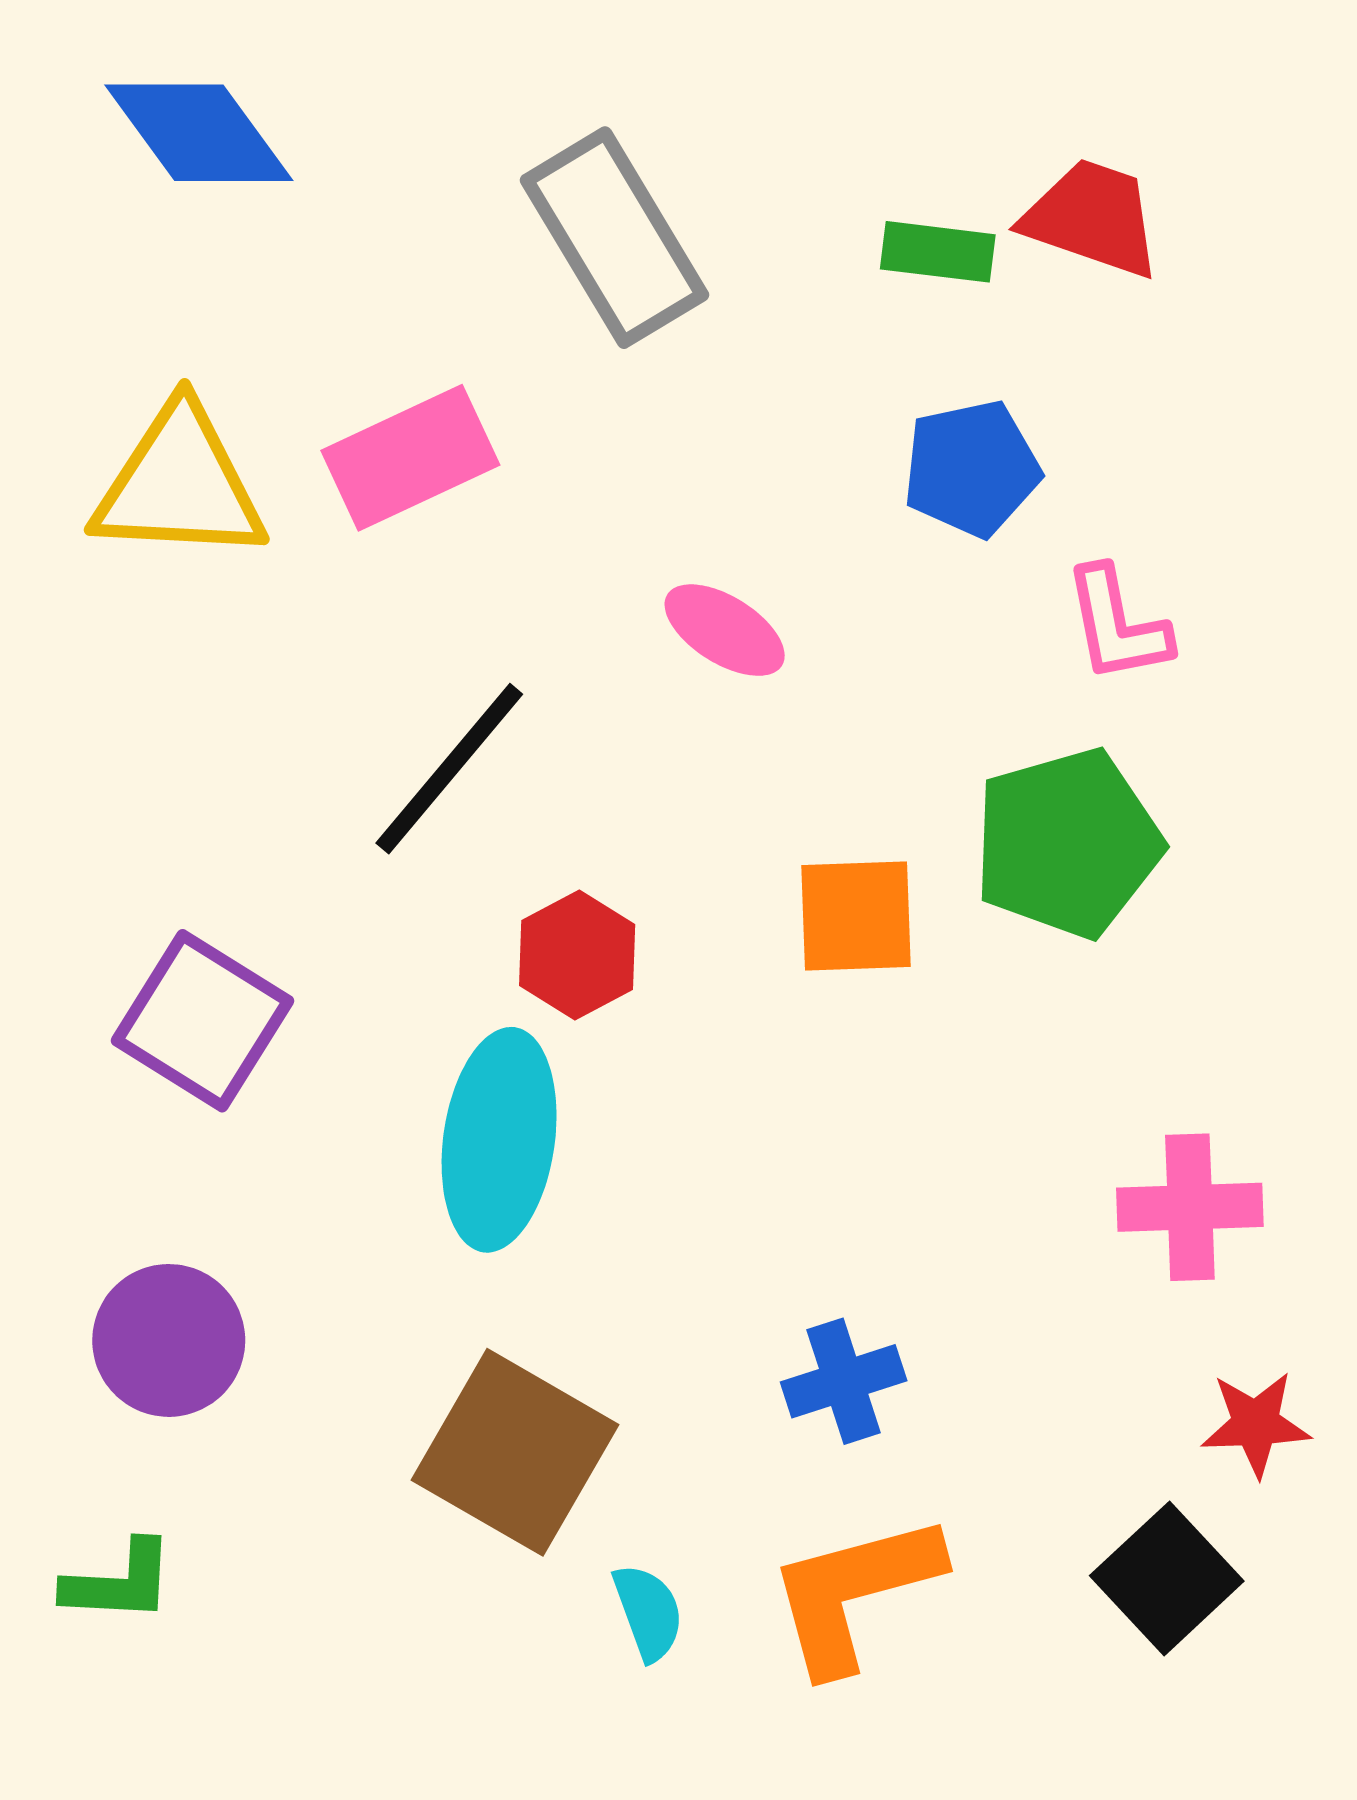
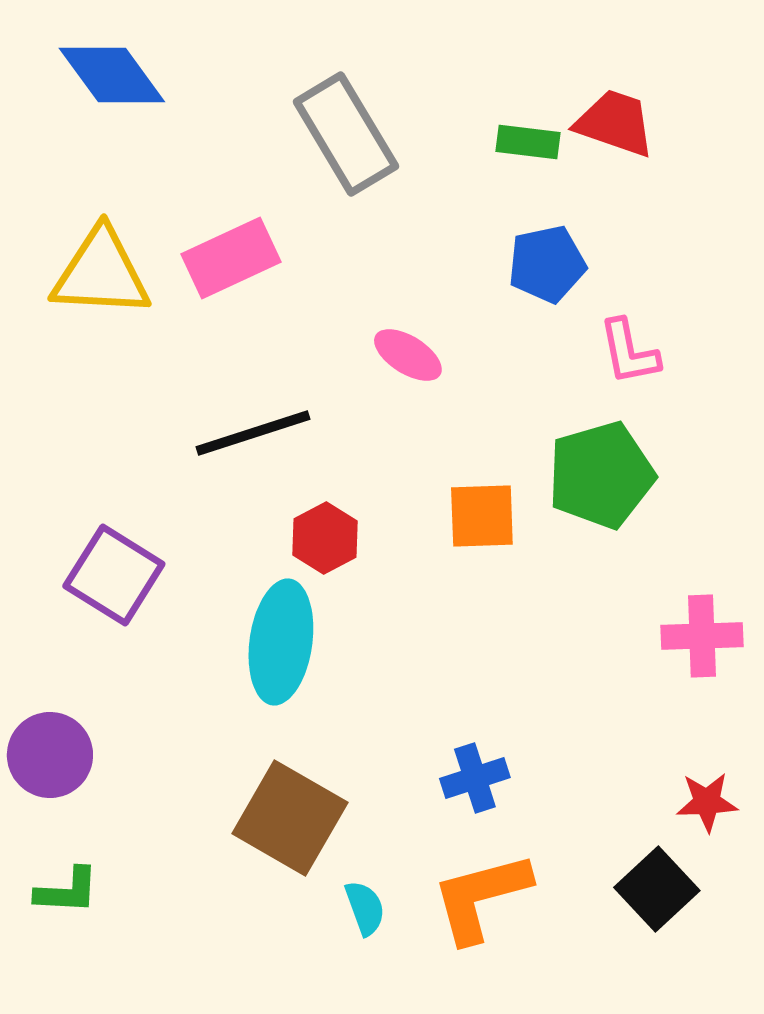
black line: (449, 769) -> (253, 433), turned 32
pink cross: (1190, 1207) -> (702, 636), moved
purple circle: (169, 1340) -> (50, 755), moved

